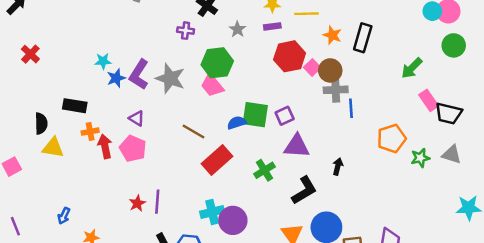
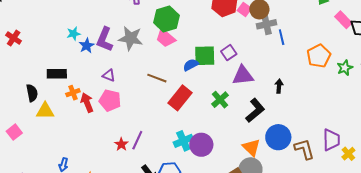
purple line: (157, 202) -> (137, 140), turned 30

